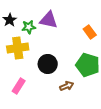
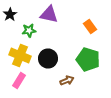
green star: (29, 27) -> (29, 30), moved
yellow cross: (18, 48) -> (20, 56), moved, turned 30

